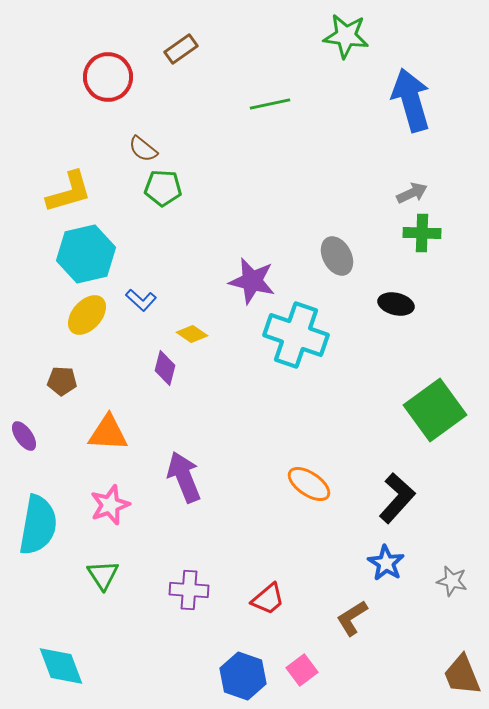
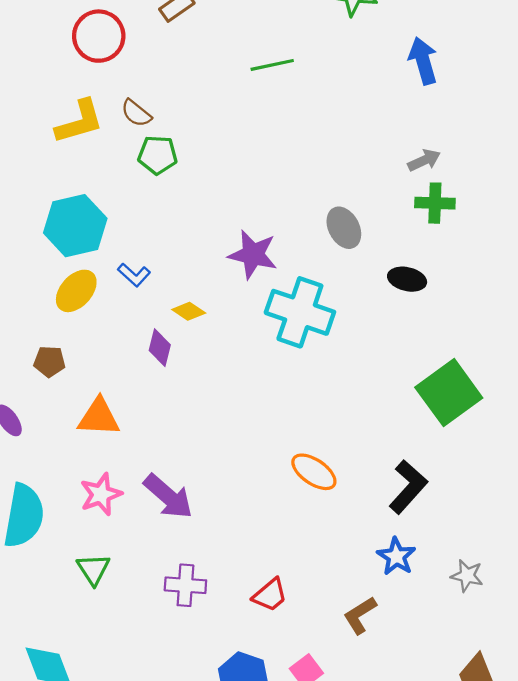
blue arrow: (411, 100) -> (423, 61), size x0.7
yellow L-shape: (69, 192) -> (79, 122), moved
purple arrow: (184, 477) -> (168, 496), moved, turned 153

